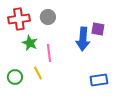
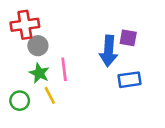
gray circle: (48, 17) -> (38, 46), moved
green star: (30, 43) -> (39, 73), moved
blue rectangle: (99, 80) -> (130, 80), moved

